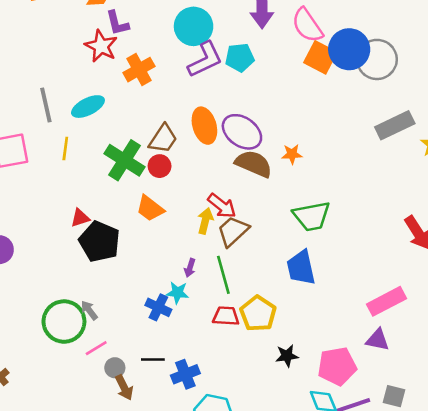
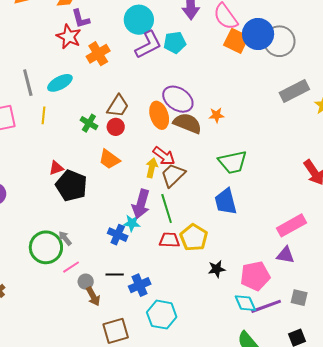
orange ellipse: (204, 126) -> (159, 115), moved
green cross: (125, 160) -> (89, 123), size x0.6
purple arrow: (190, 268) -> (141, 204), size x2.0

